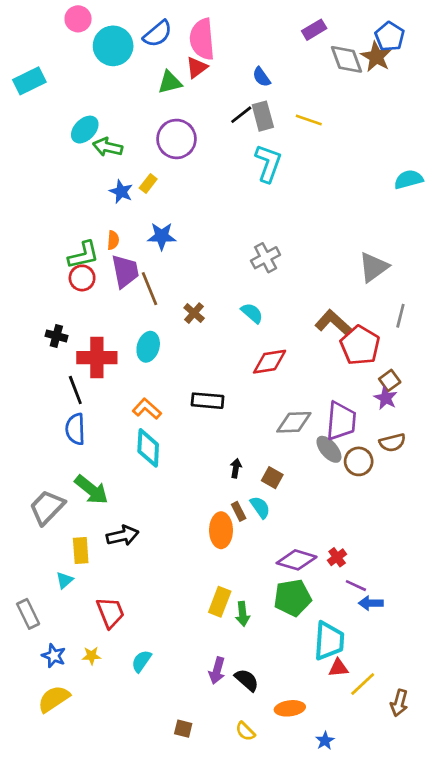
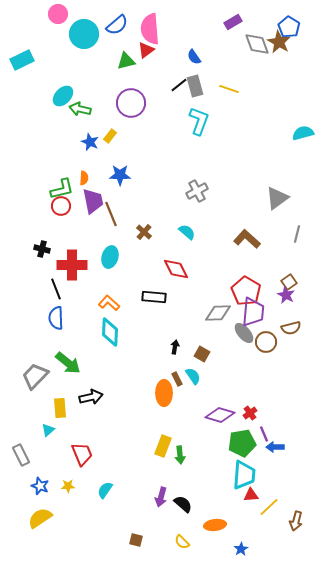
red pentagon: (360, 345) -> (246, 291), moved
red diamond: (270, 362) -> (176, 269), moved, turned 72
purple line: (356, 586) -> (264, 434), turned 42
green pentagon: (293, 598) -> (242, 443), moved

